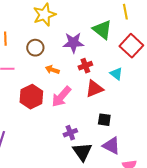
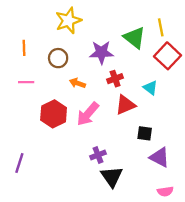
yellow line: (125, 12) -> (161, 27), moved
black square: (104, 120) -> (145, 133), moved
purple triangle: (111, 146) -> (160, 157), moved

